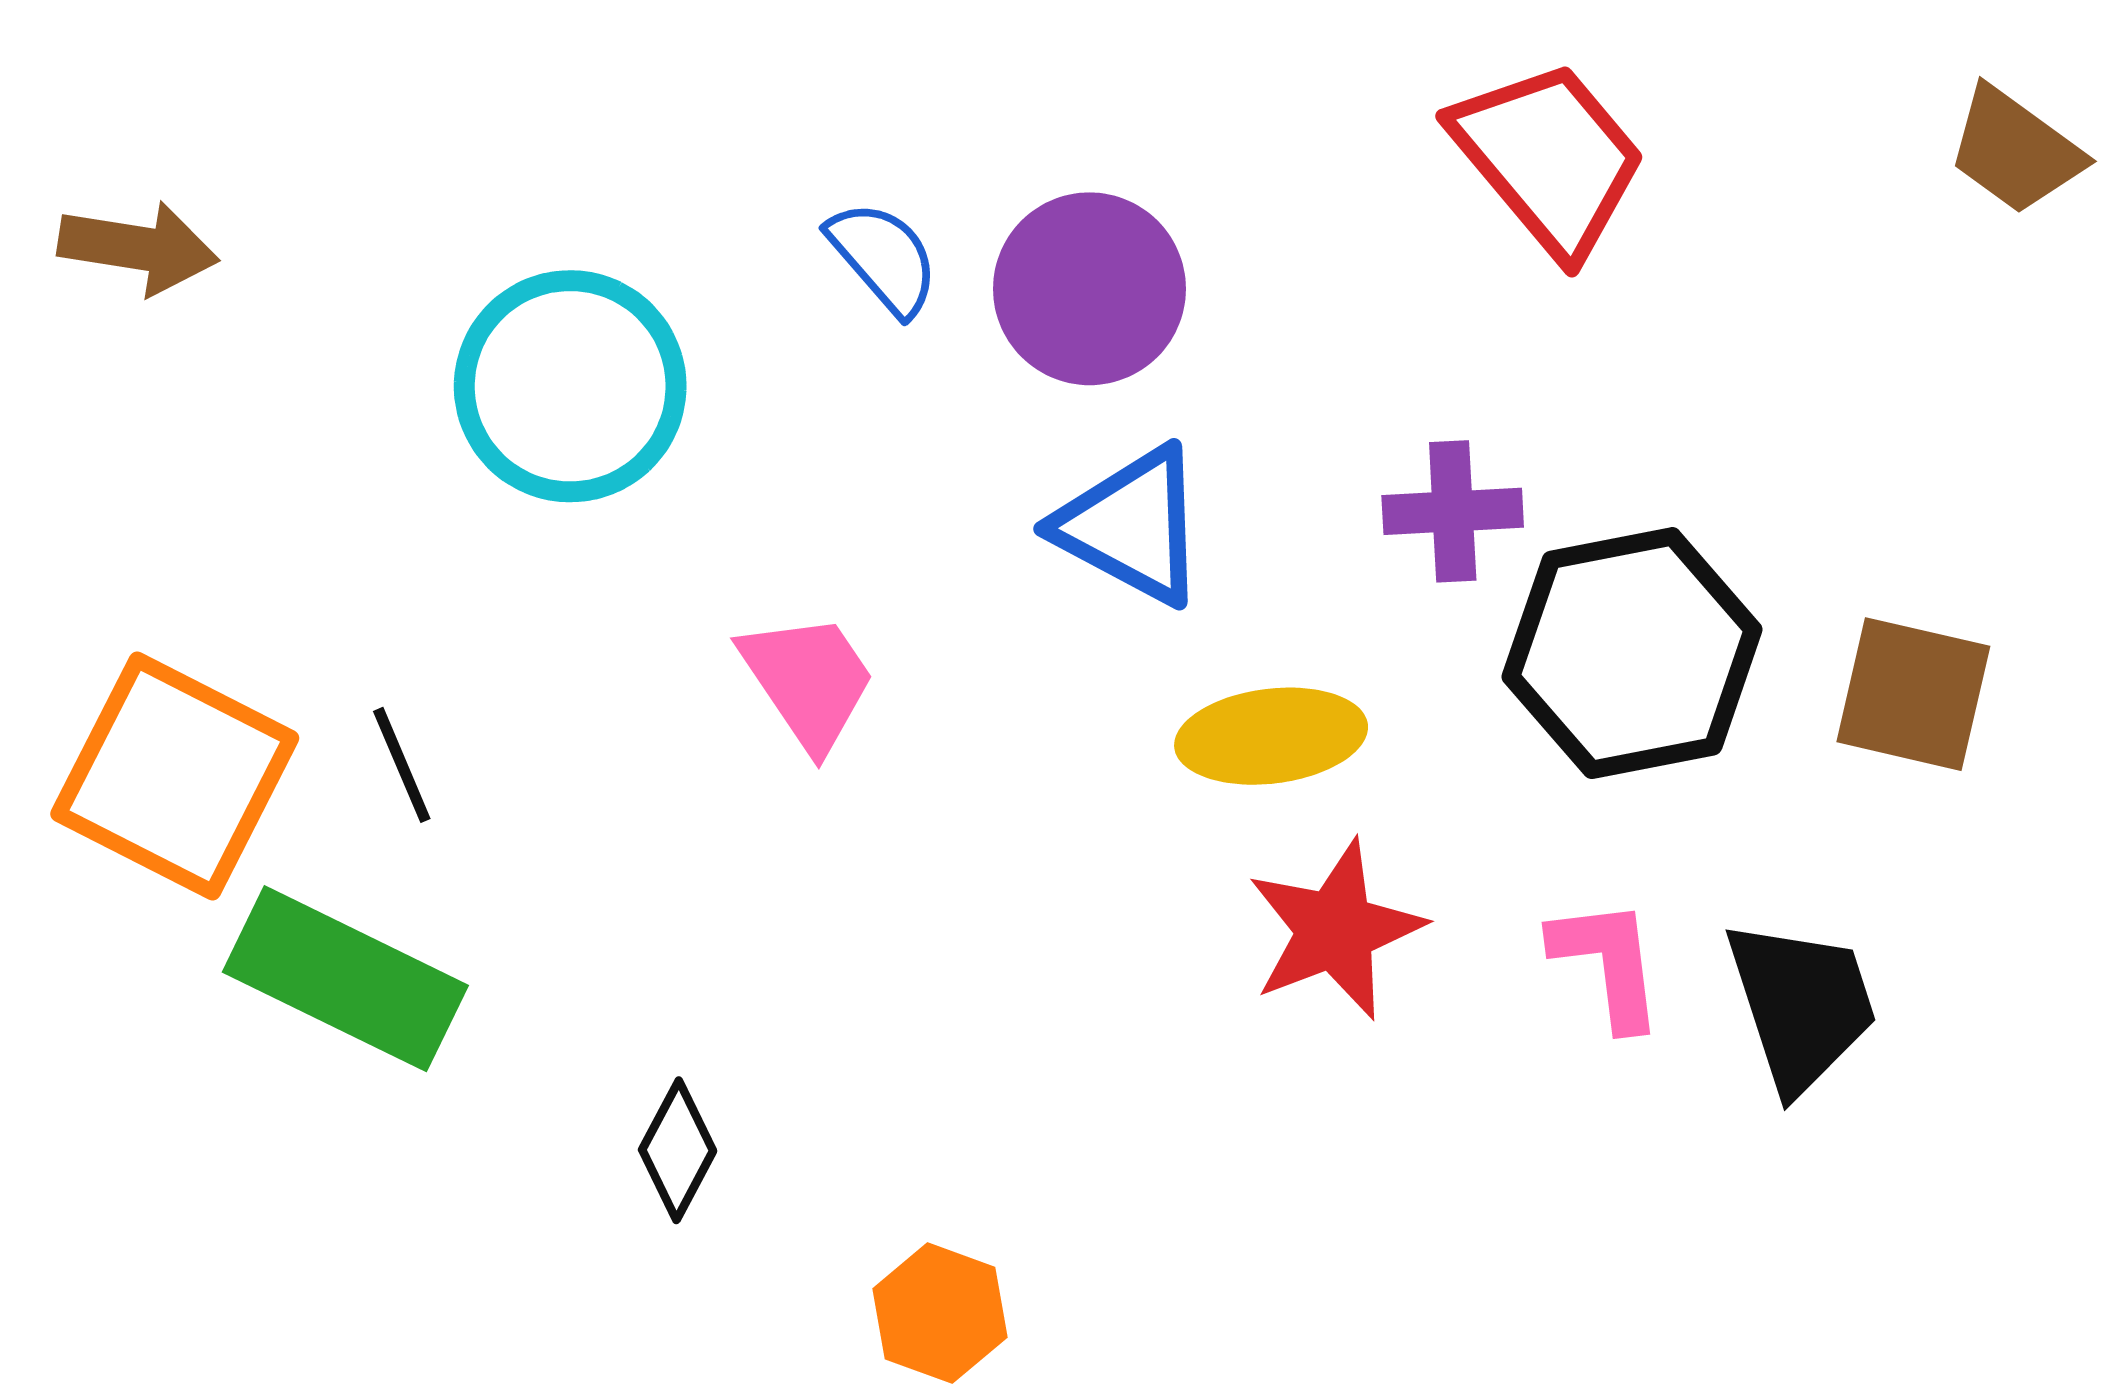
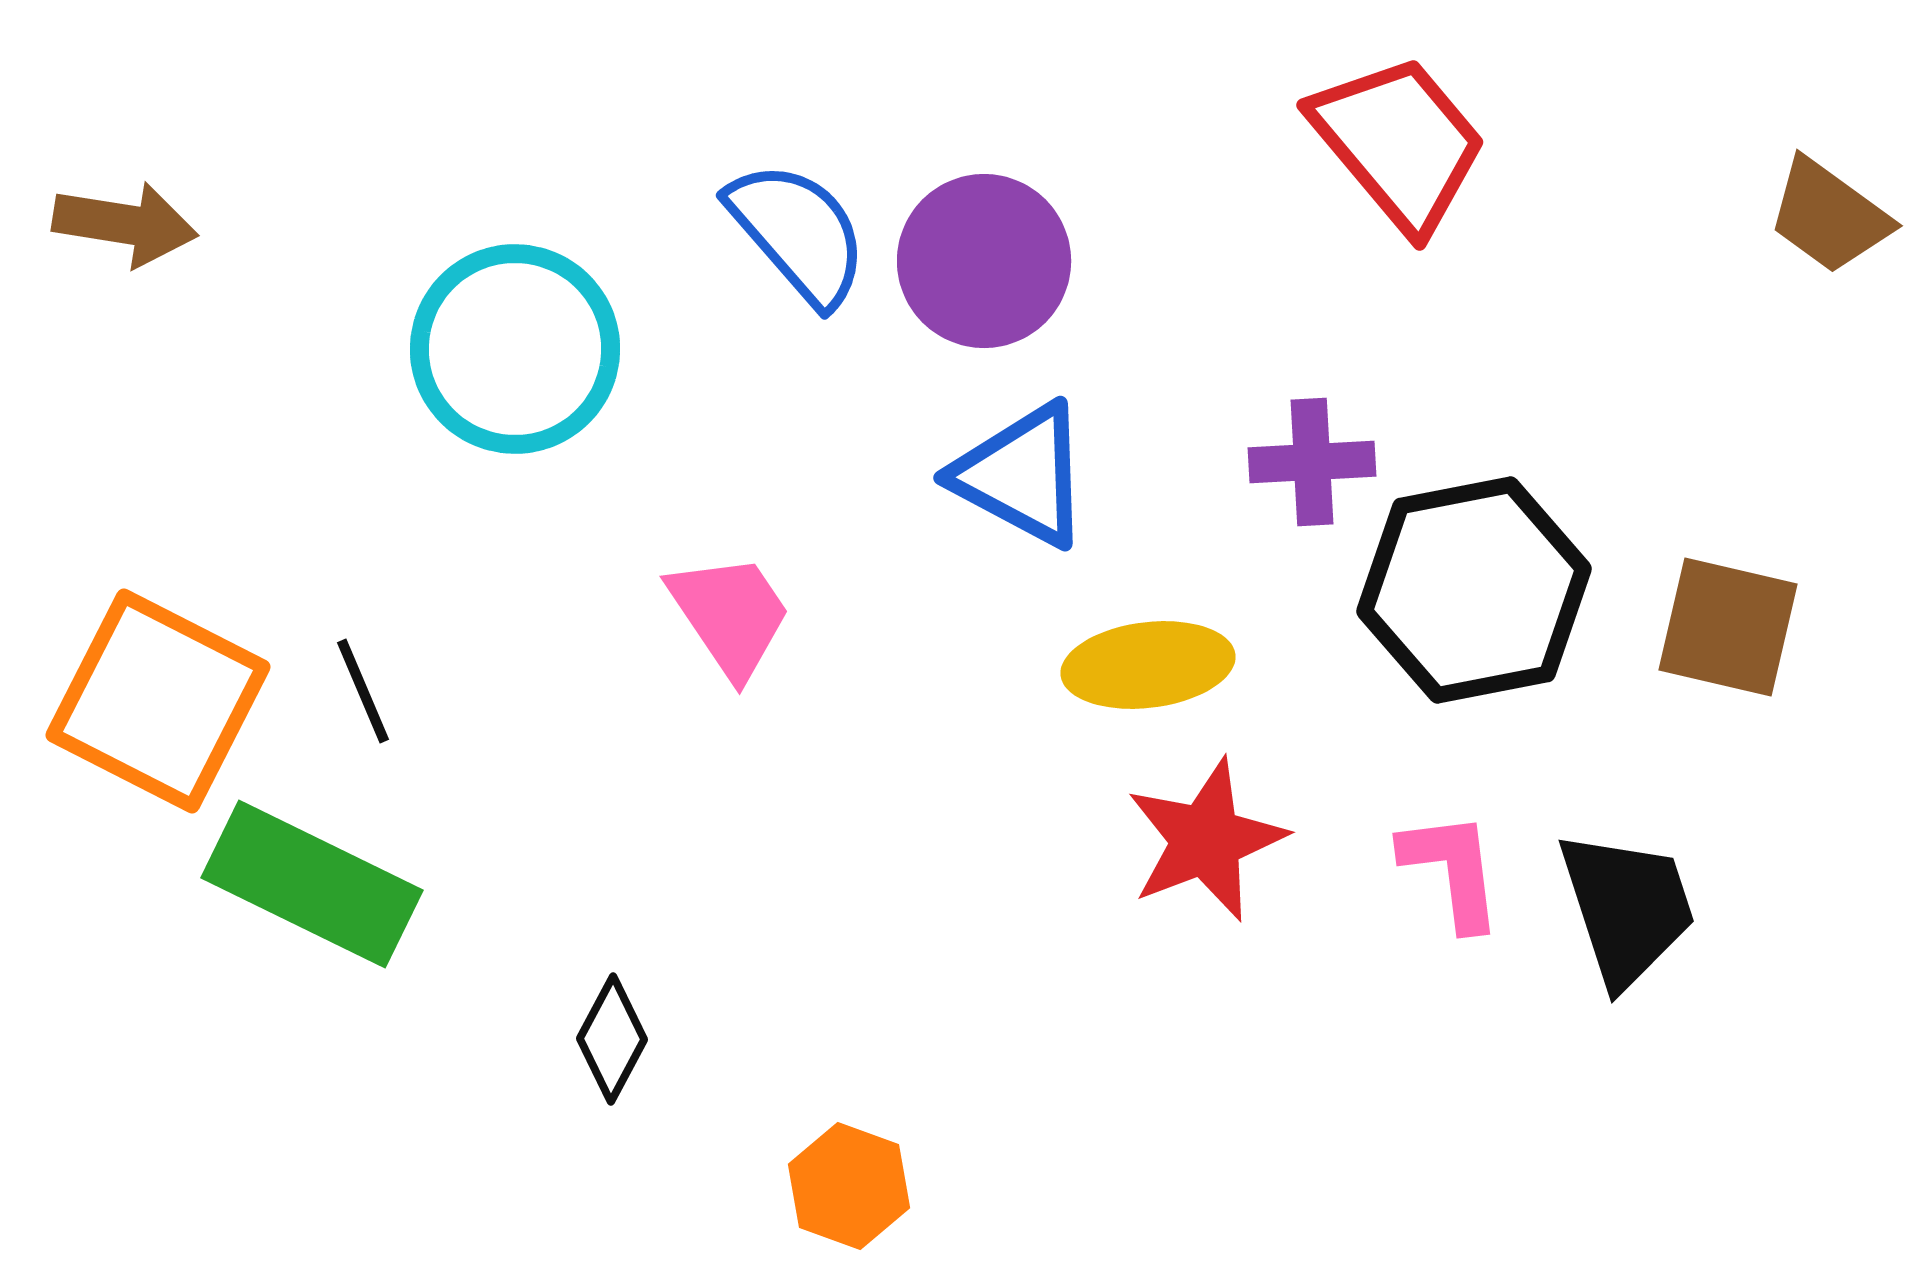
brown trapezoid: (2015, 150) -> (1829, 216), moved
blue semicircle: (884, 258) -> (798, 233), size x1.4

